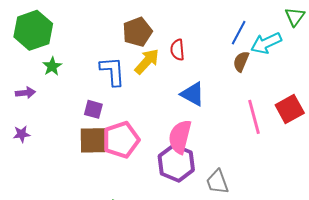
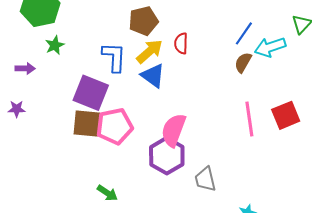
blue triangle: (193, 94) -> (153, 76), moved
purple square: (93, 109) -> (91, 93), size x1.8

